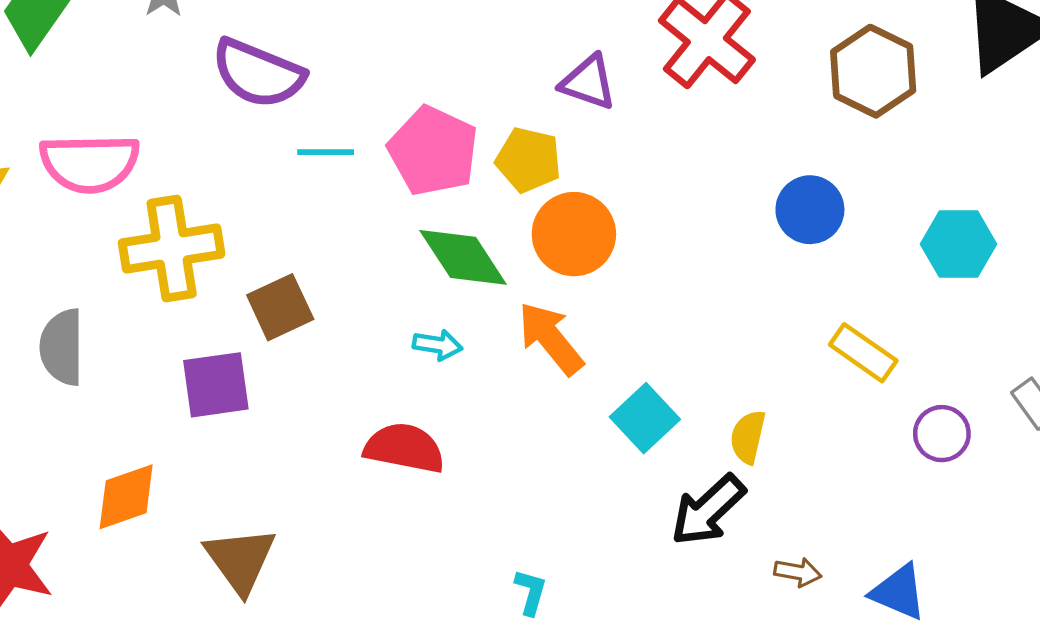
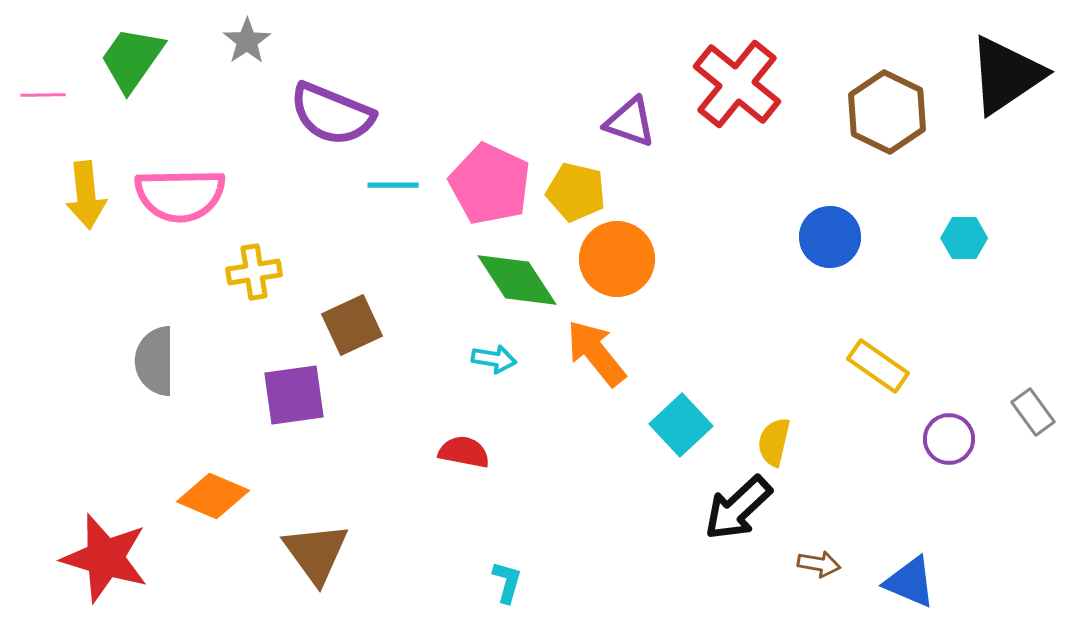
cyan hexagon: (958, 244) -> (964, 238), moved, size x0.7
yellow cross: (172, 248) -> (254, 272), size x0.6
red semicircle: (404, 448) -> (464, 452), size x0.7
orange diamond: (126, 497) -> (213, 496), turned 42
cyan L-shape: (531, 592) -> (507, 582), moved

